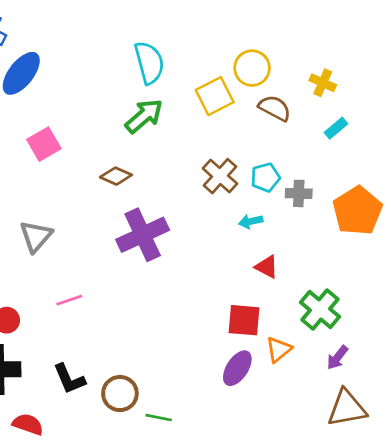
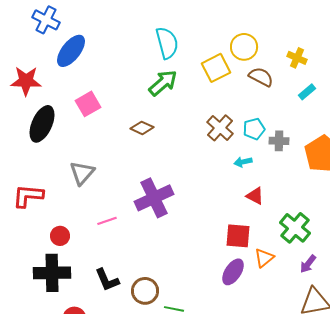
purple cross: (143, 235) -> (154, 198), moved

